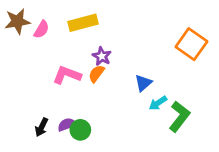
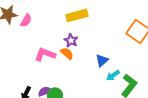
yellow rectangle: (83, 23) -> (77, 15), moved
orange semicircle: (96, 74) -> (67, 53), turned 96

